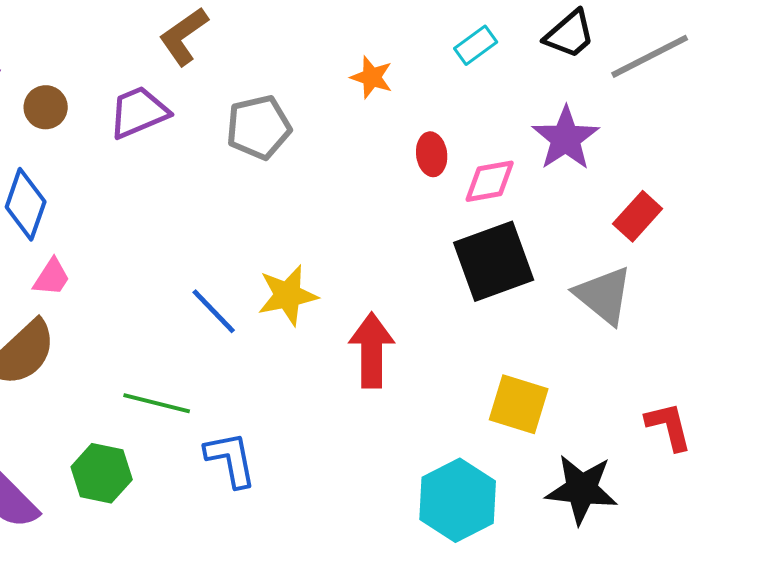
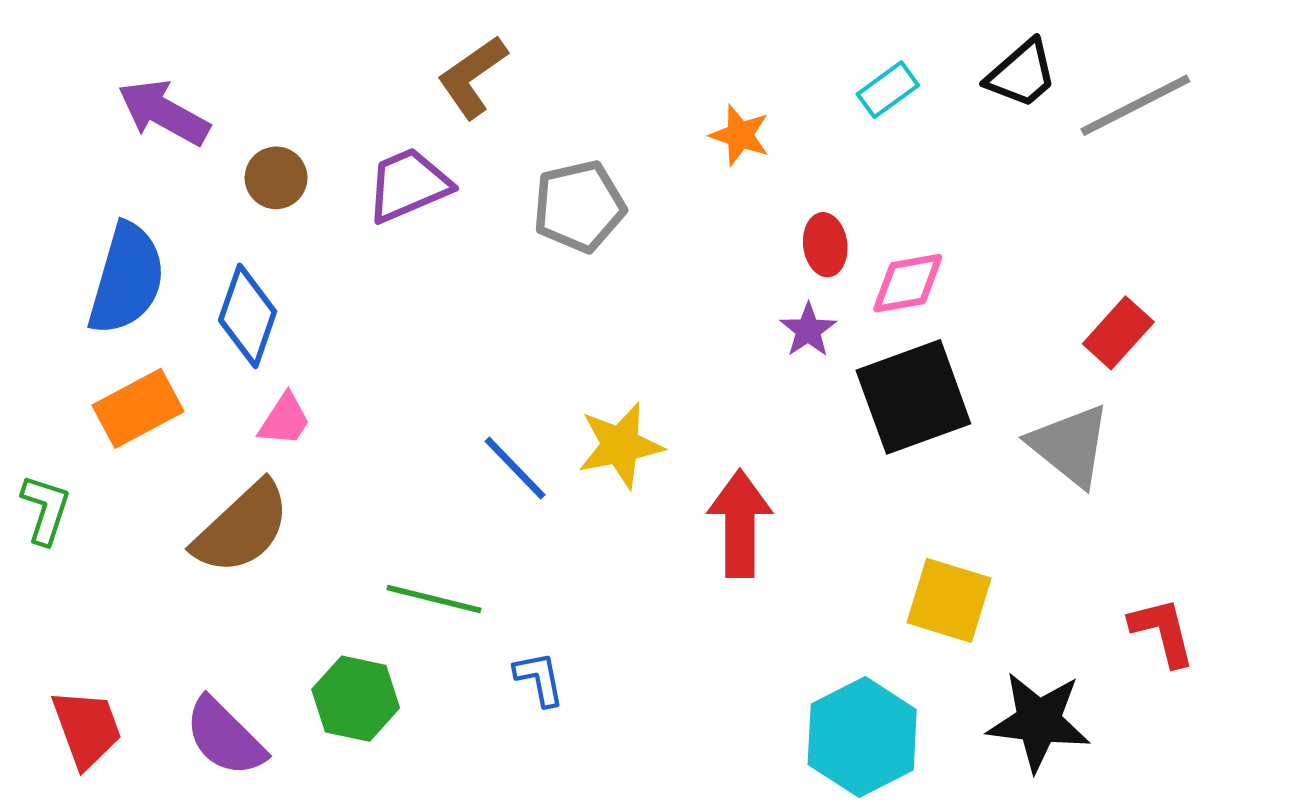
purple star: (566, 138) -> (808, 330), moved, size x0.6
blue L-shape: (231, 459) -> (539, 679), size x0.7

